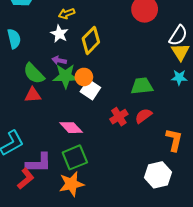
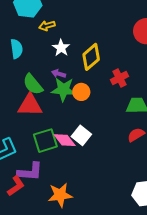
yellow arrow: (66, 14) -> (47, 26), moved
white square: (90, 90) -> (81, 135), moved
red triangle: (33, 95) -> (30, 105), size x1.5
red cross: (119, 117) -> (120, 78), moved
green square: (75, 157) -> (45, 141), moved

